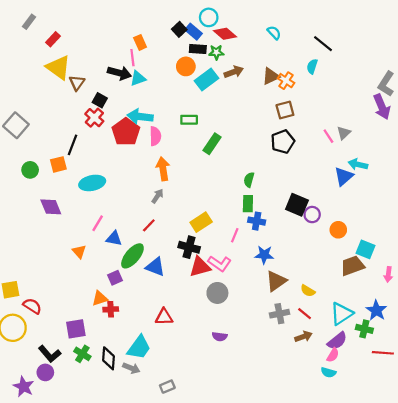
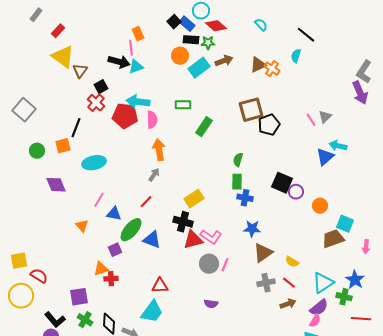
black square: (100, 100) -> (101, 87), turned 32
brown square: (285, 110) -> (251, 110), moved, size x1.4
red pentagon: (126, 132) -> (125, 116), turned -30
pink line: (235, 235) -> (225, 265), moved
cyan trapezoid: (139, 347) -> (152, 312), moved

